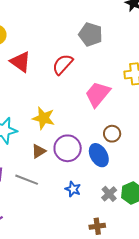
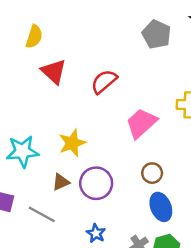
gray pentagon: (91, 34) -> (156, 34), moved
yellow star: (43, 118) -> (72, 143), turned 30
blue ellipse: (99, 155) -> (161, 207), moved

